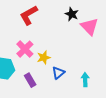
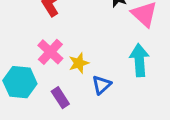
cyan arrow: (85, 80) -> (139, 60), moved, size x1.5

